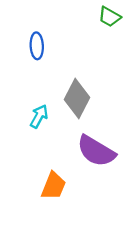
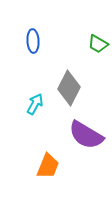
green trapezoid: (110, 17) -> (98, 44), moved

